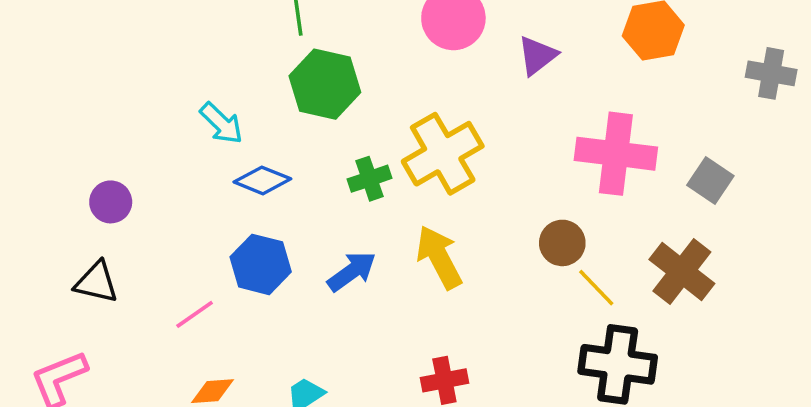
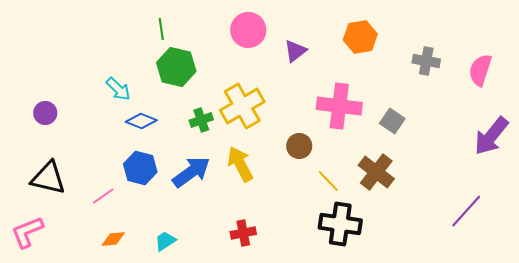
purple circle: (111, 202) -> (45, 113), moved
brown circle: (562, 243) -> (299, 146), moved
blue arrow: (352, 272) -> (191, 172), size x1.4
black triangle: (96, 282) -> (48, 178), size x1.4

